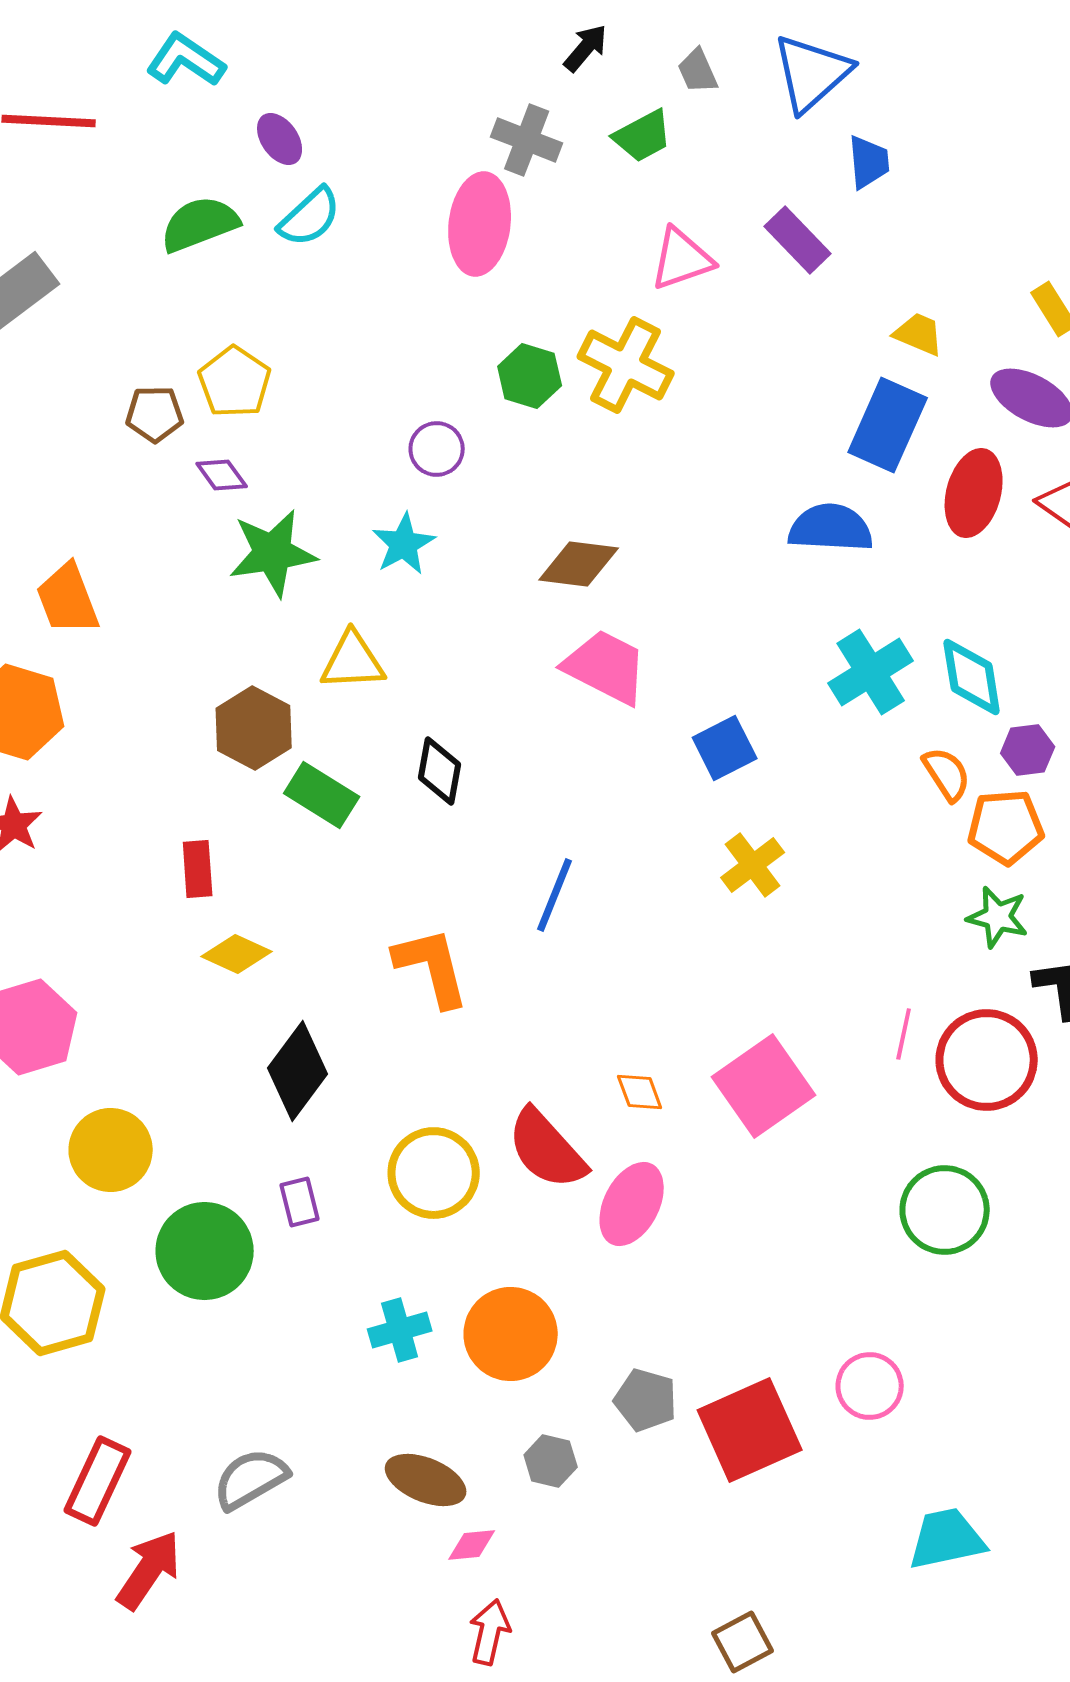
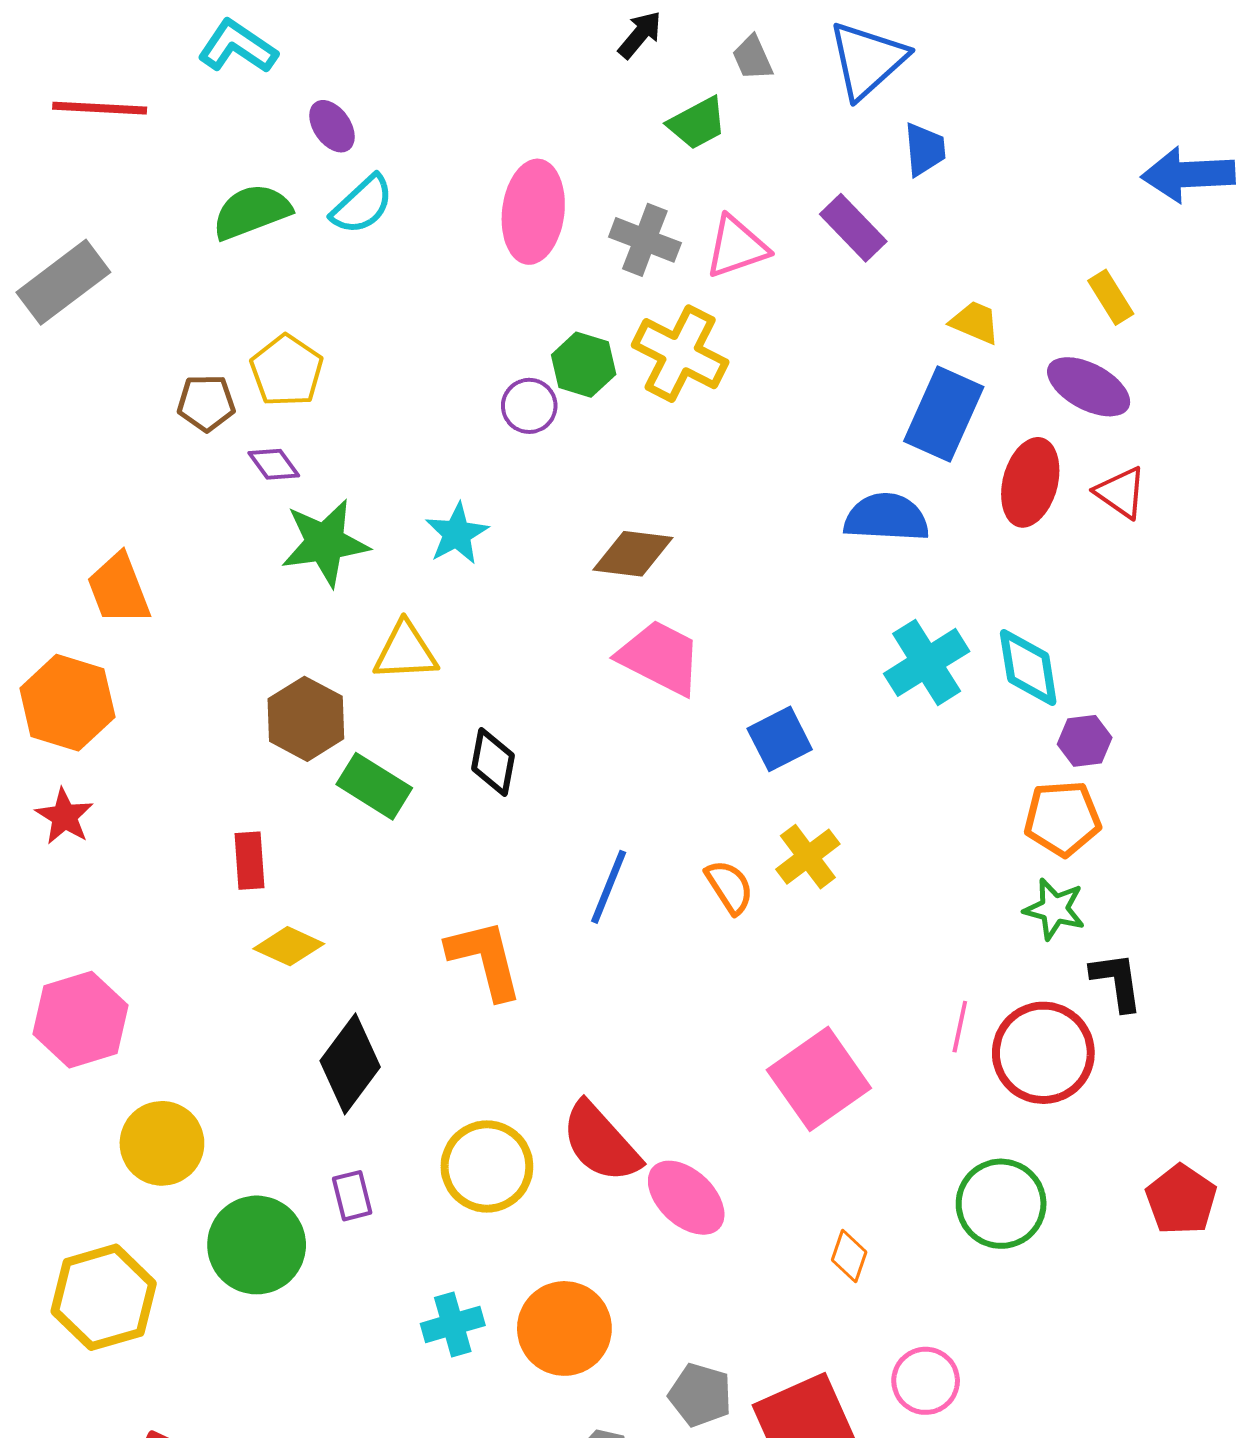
gray cross: (527, 140) -> (645, 240), moved
purple circle: (437, 449) -> (529, 406), moved
orange semicircle: (947, 774) -> (729, 887), moved
orange diamond: (640, 1092) -> (849, 1256), moved, turned 39
pink ellipse: (632, 1204) -> (686, 1198), turned -74

